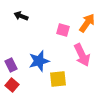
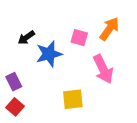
black arrow: (21, 16) -> (26, 38), moved, turned -56
blue star: (39, 61) -> (49, 54), moved

